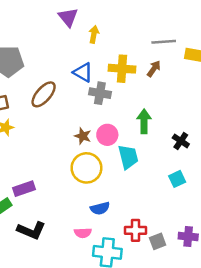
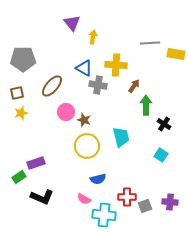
brown arrow: (154, 69) -> (134, 86), moved
green arrow: (144, 121) -> (146, 105), moved
pink circle: (107, 135) -> (66, 112), moved
cyan square: (177, 179) -> (161, 155), turned -32
pink semicircle: (83, 233) -> (84, 199), turned 32

